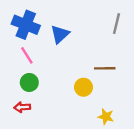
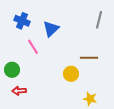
blue cross: (26, 25) -> (22, 21), size x0.7
pink line: (27, 55) -> (33, 47), moved
green circle: (29, 82) -> (12, 70), moved

